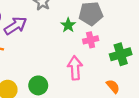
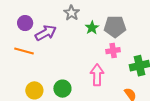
green star: (68, 25) -> (92, 28), moved

